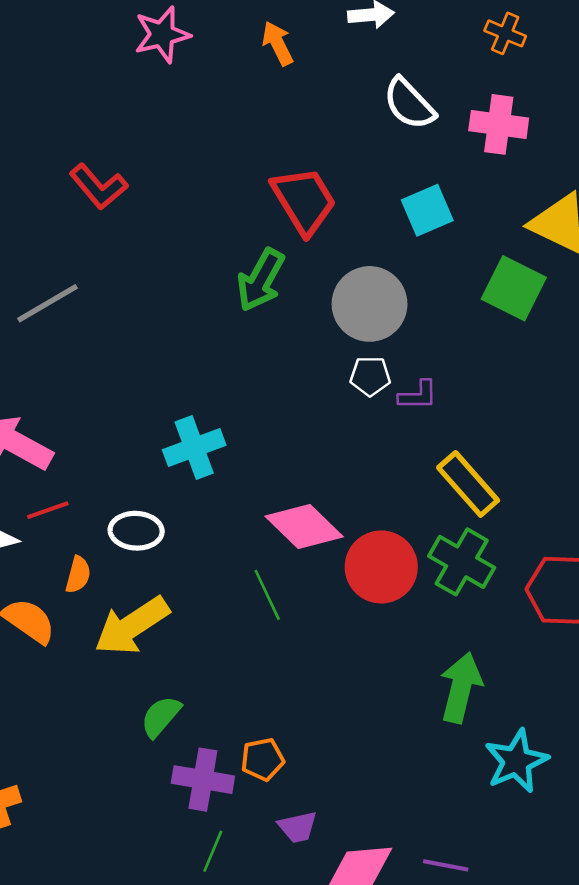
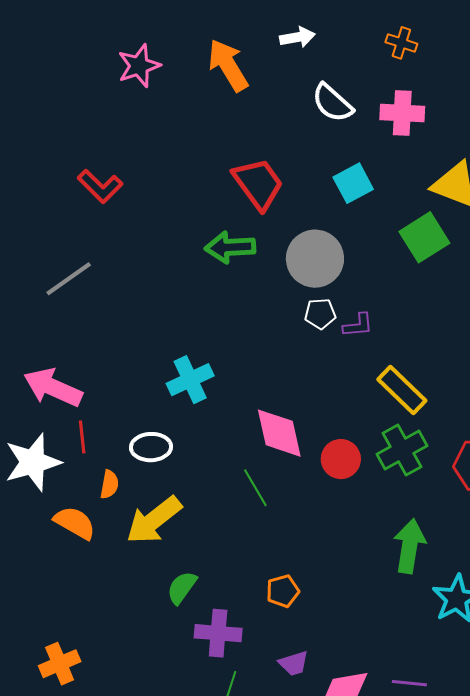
orange arrow: (278, 43) -> (228, 65), size x1.6
green arrow: (261, 280) -> (230, 247), turned 63
green square: (514, 288) -> (424, 237), turned 36
red line: (48, 510) -> (82, 437), turned -72
pink diamond: (304, 527) -> (279, 433), turned 38
green cross: (462, 562) -> (402, 450), turned 36
red circle: (381, 567) -> (341, 459), size x0.7
orange pentagon: (263, 759) -> (283, 591), moved

